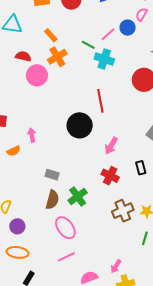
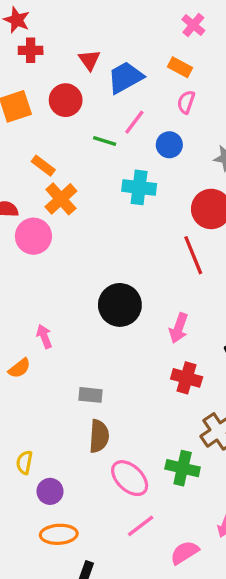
blue circle: (128, 28) -> (169, 145), moved
pink line: (108, 34) -> (134, 122), moved
green line: (88, 45) -> (105, 141), moved
red line: (100, 101) -> (193, 255), moved
green cross: (78, 196) -> (183, 468), moved, turned -30

